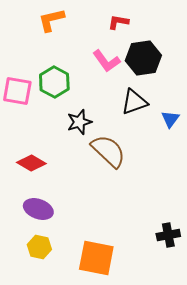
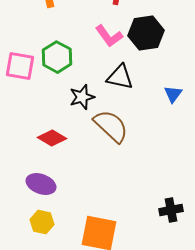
black triangle: (134, 102) -> (120, 77), moved, turned 32
red diamond: (31, 163) -> (52, 138), moved

